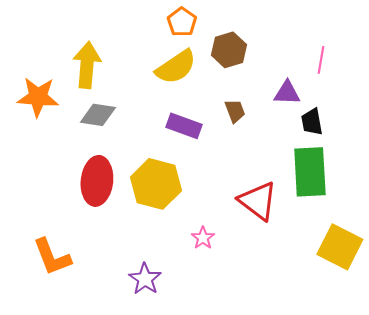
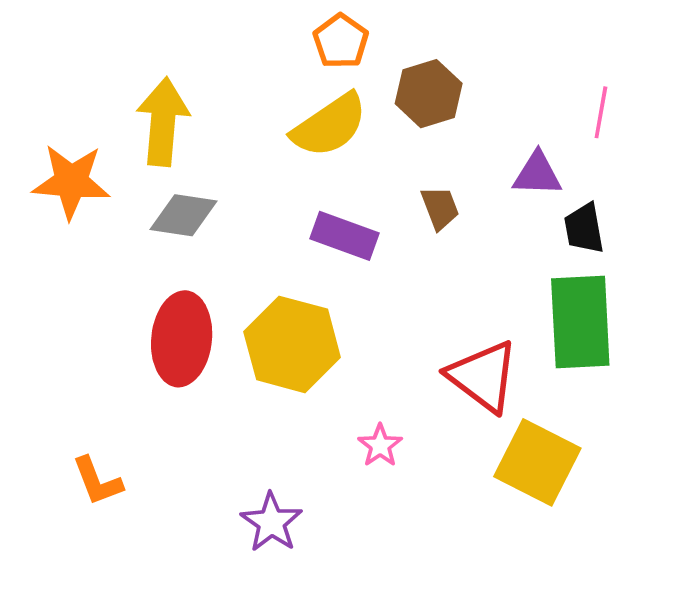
yellow square: (340, 247) -> (537, 462), moved
orange L-shape: (52, 257) -> (97, 481), size x0.7

